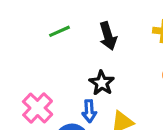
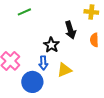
black arrow: (108, 36) -> (70, 30), moved

